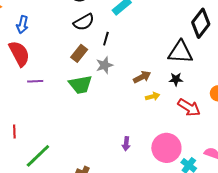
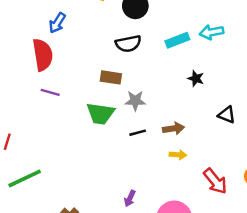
black line: (106, 39) -> (138, 133), moved, turned 40
black triangle: (180, 52) -> (227, 115), size x0.6
brown rectangle: (79, 53) -> (111, 77), turned 42
black star: (176, 79) -> (196, 78), moved

